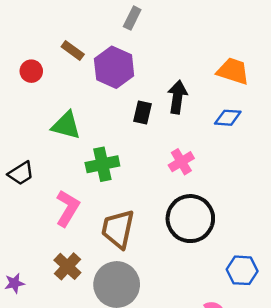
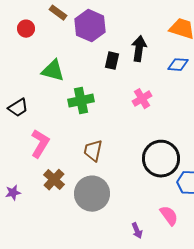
pink L-shape: (67, 208) -> (40, 144), moved
black circle: (190, 219) -> (161, 159), moved
brown trapezoid: (118, 229) -> (93, 151), size x0.7

